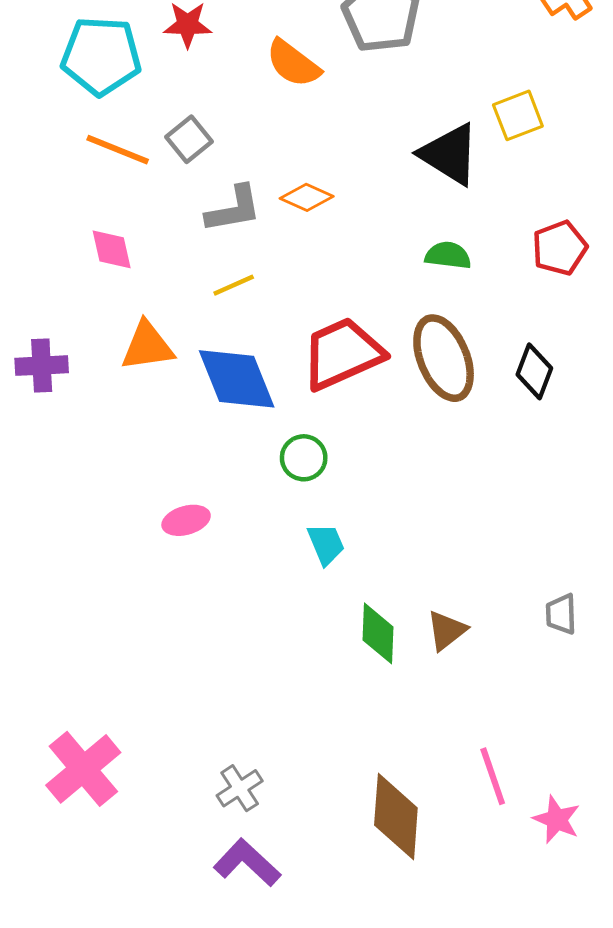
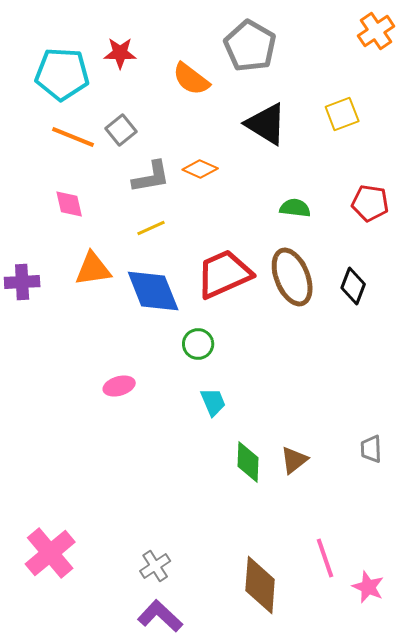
black triangle: (449, 154) -> (266, 124), moved
red pentagon: (560, 248) -> (370, 203), turned 30

